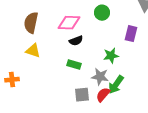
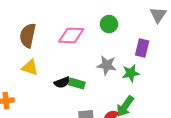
black semicircle: (76, 41) -> (62, 82), moved
green star: (111, 56) -> (131, 73), moved
gray star: (100, 77) -> (107, 65), moved

